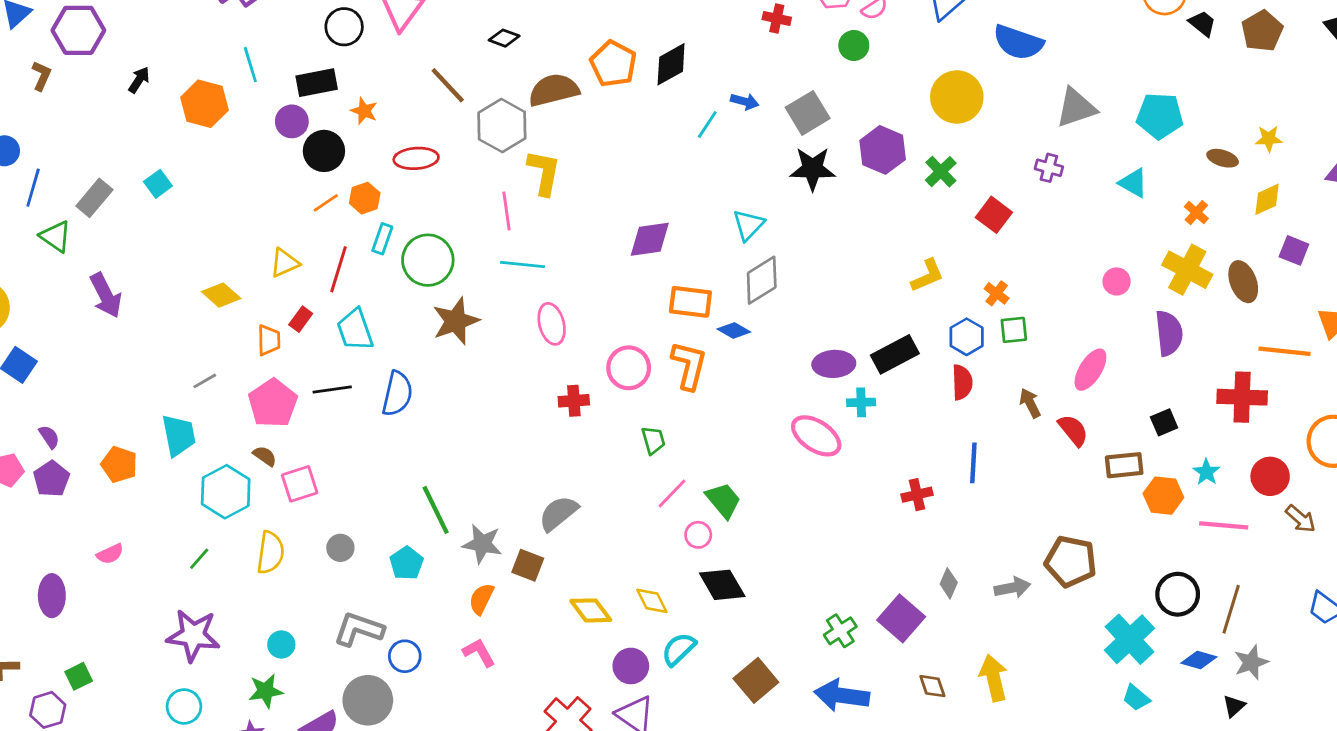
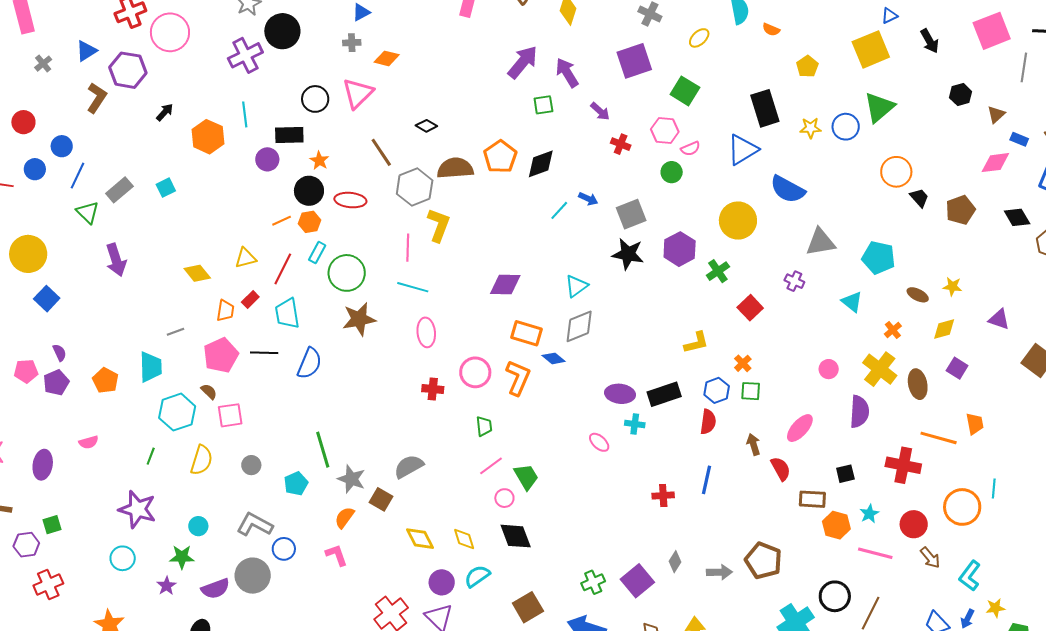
brown L-shape: (42, 76) -> (97, 98), size x1.4
black circle: (324, 151) -> (309, 191), moved
pink ellipse: (816, 436) -> (599, 442), size x0.6
green line: (199, 559) -> (151, 456), turned -30

